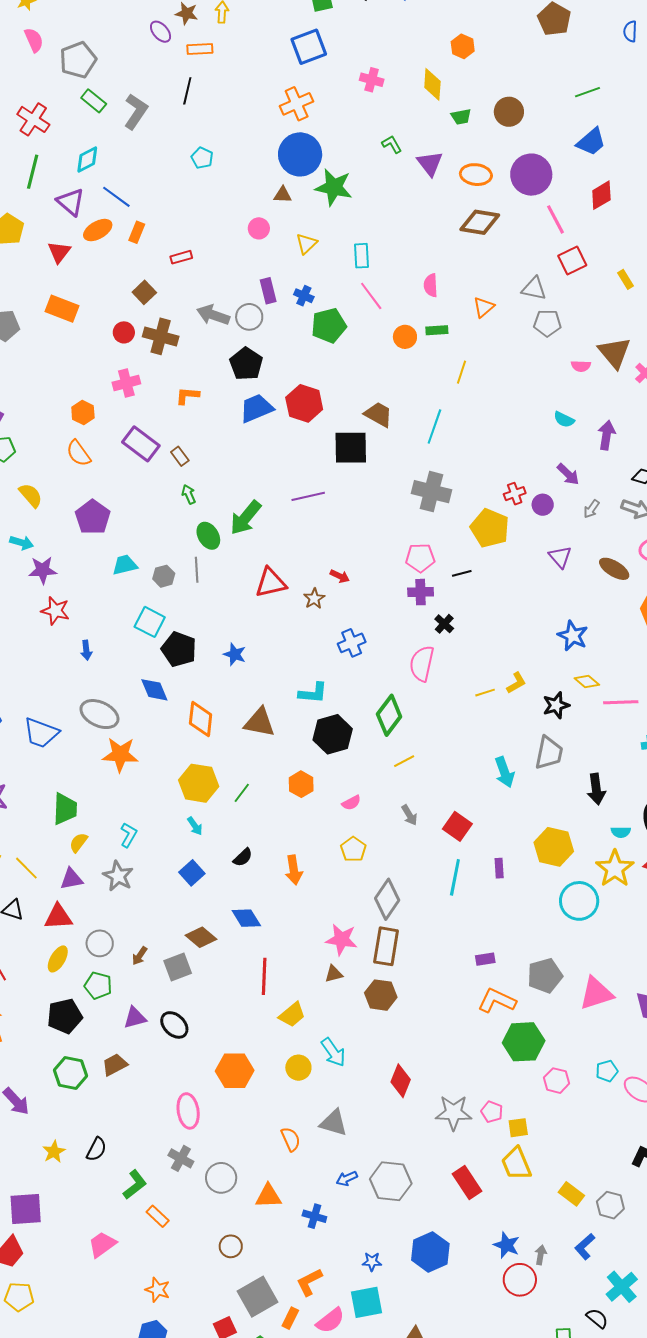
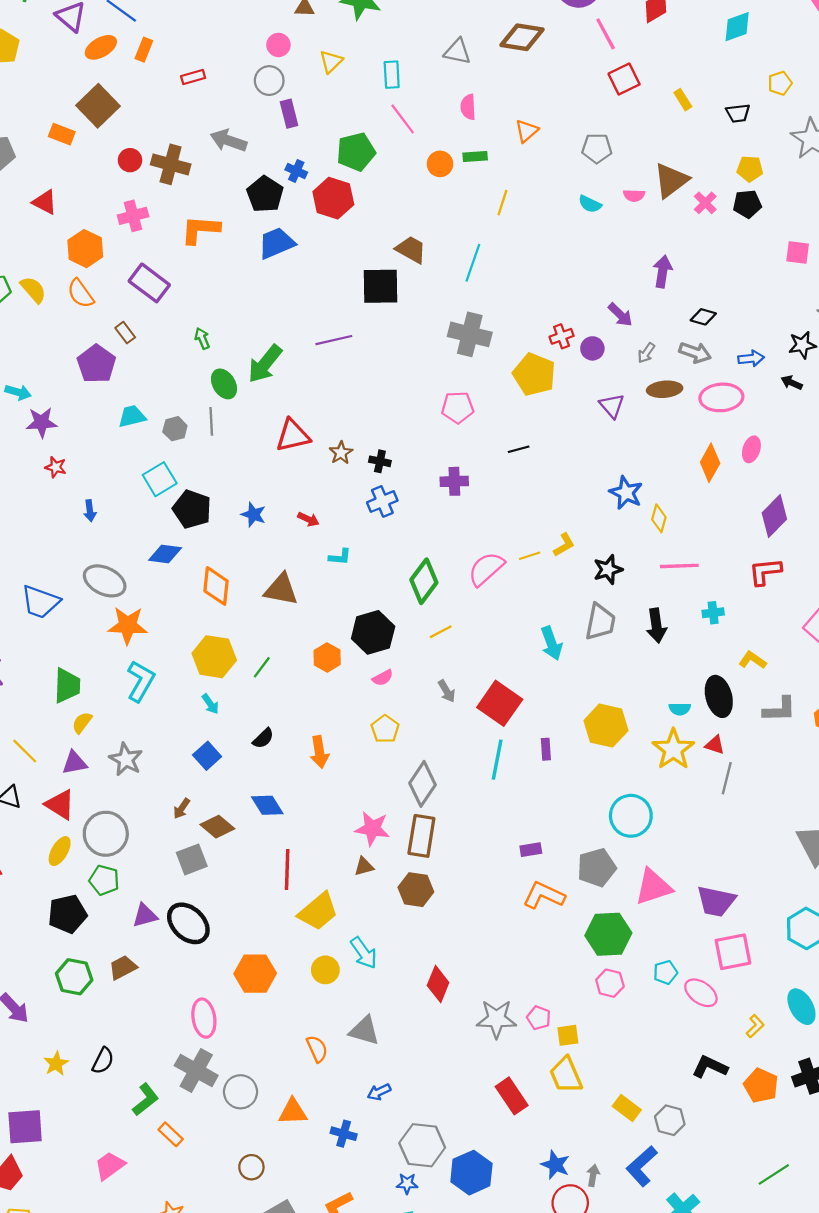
red triangle: (59, 252) -> (45, 202), moved, turned -40
gray triangle: (534, 288) -> (457, 52), moved
brown square: (144, 292) -> (98, 106), moved, size x1.6
blue cross: (304, 296) -> (296, 171), moved
orange rectangle: (62, 309) -> (62, 134), size x0.7
gray circle: (249, 317) -> (269, 81), moved
brown triangle: (615, 353) -> (671, 180), turned 33
orange L-shape: (187, 396) -> (200, 230), size x1.5
red hexagon: (304, 403) -> (333, 198), moved
orange hexagon: (83, 412) -> (85, 249), size x1.4
cyan semicircle: (564, 419) -> (590, 204), moved
brown rectangle: (180, 456) -> (125, 333), moved
yellow semicircle: (31, 495) -> (33, 290), moved
brown ellipse: (614, 569) -> (665, 389), moved, turned -36
black line: (462, 573) -> (519, 449), moved
red arrow: (340, 576) -> (308, 519), moved
purple cross: (421, 592) -> (454, 481), moved
red star: (55, 611) -> (56, 467), size x0.7
cyan square: (150, 622) -> (160, 479), turned 32
black cross: (444, 624) -> (380, 461), moved, turned -30
pink semicircle: (422, 664) -> (486, 569), moved, turned 36
yellow diamond: (587, 681) -> (659, 518), moved, turned 65
blue diamond: (154, 690) -> (165, 554), turned -60
cyan L-shape: (313, 693) -> (340, 557), size x0.7
black hexagon: (333, 734) -> (373, 632), moved
black arrow: (596, 789) -> (656, 626), moved
red square: (457, 826) -> (500, 703), size x1.4
cyan L-shape: (129, 835) -> (141, 681), moved, size x1.5
cyan circle: (579, 901) -> (631, 816), moved
red triangle: (58, 917) -> (60, 805), turned 36
gray circle: (100, 943) -> (106, 834), size x1.5
brown arrow: (140, 956) -> (182, 808), moved
yellow trapezoid: (292, 1015) -> (318, 912), size x1.4
black ellipse: (174, 1025) -> (188, 923), size x1.4
green hexagon: (524, 1042) -> (608, 934), moved
gray cross: (181, 1158) -> (196, 1070), size x1.5
gray hexagon: (391, 1181) -> (422, 1145), moved
blue L-shape: (585, 1247) -> (642, 1166), size x1.4

